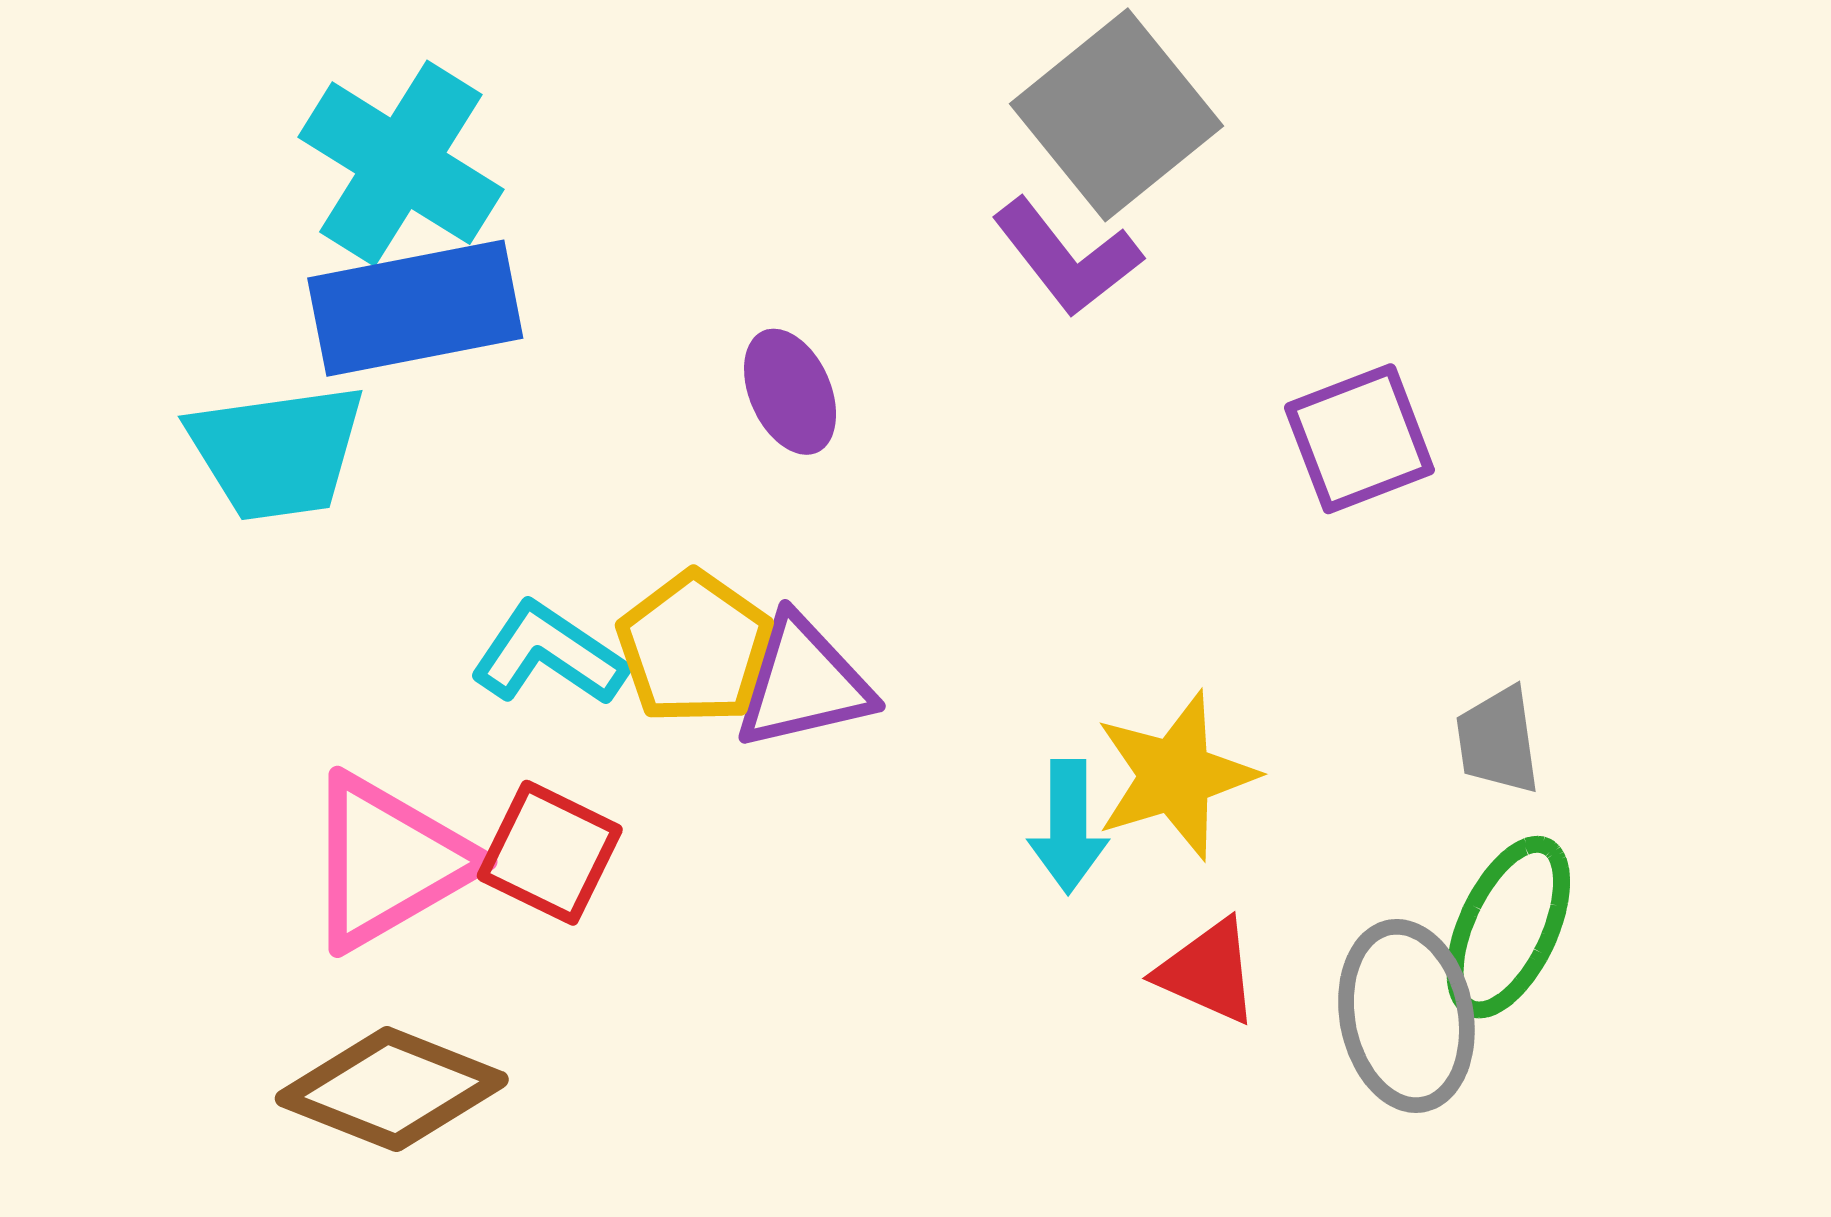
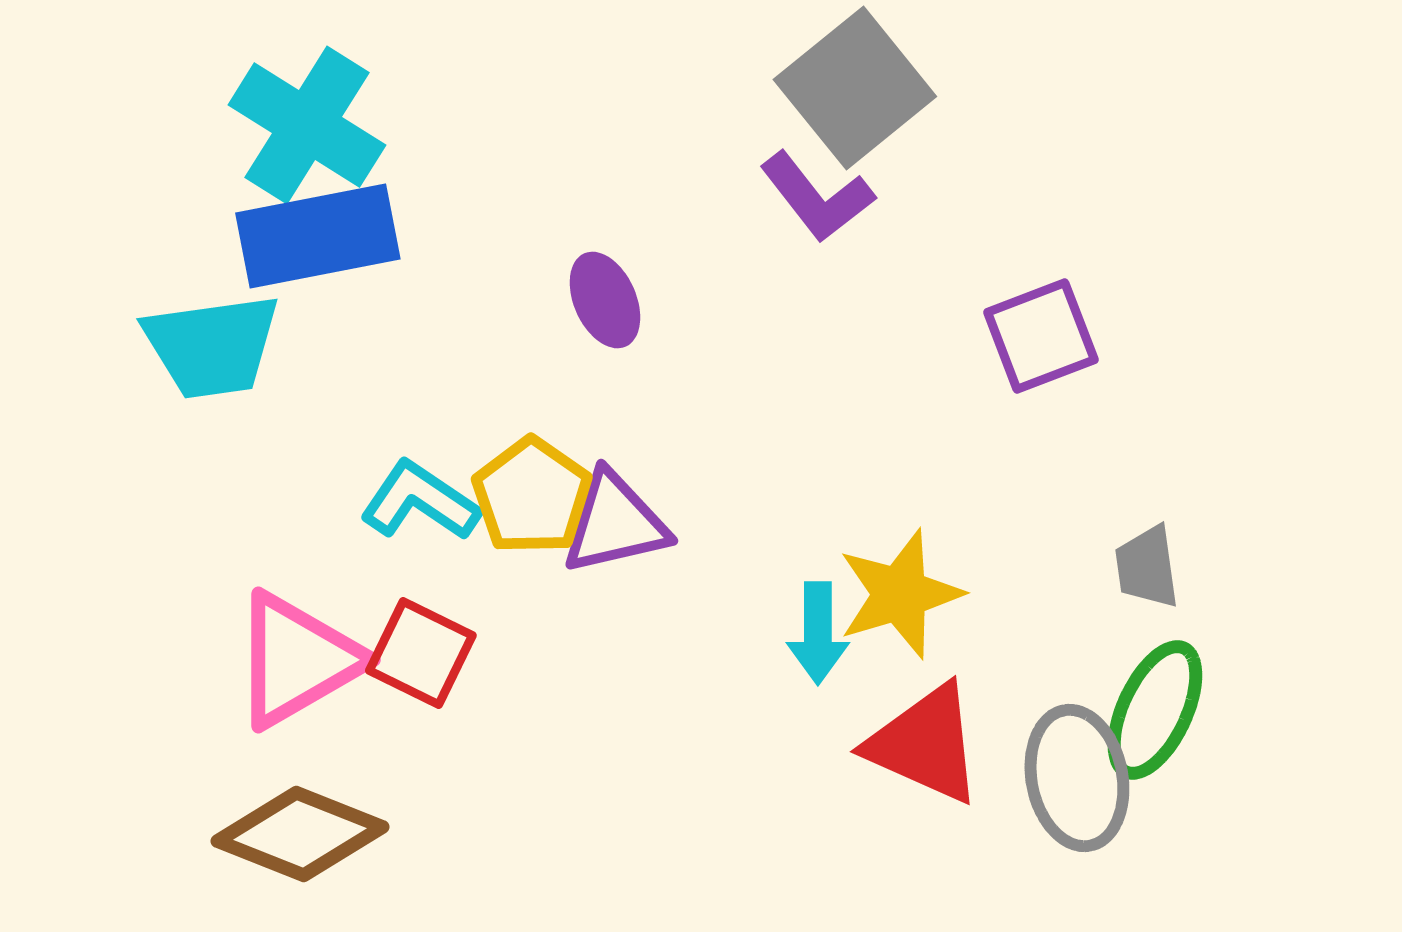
red triangle: (1208, 972) -> (925, 744), size x1.5

